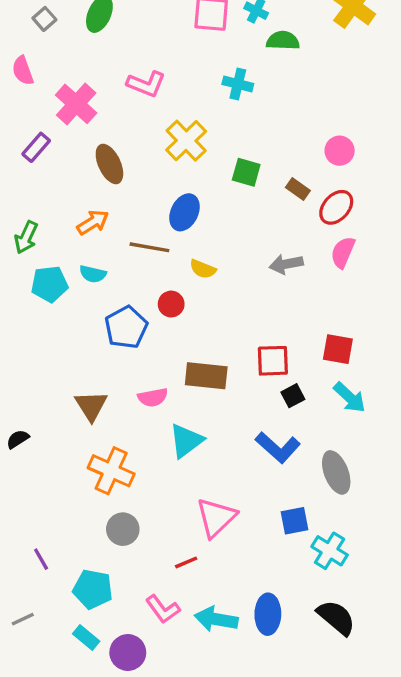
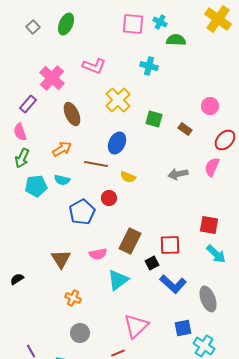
pink semicircle: (23, 71) -> (20, 132), moved
red ellipse: (336, 207) -> (225, 140), moved
red square: (273, 361) -> (170, 245), moved
brown rectangle: (206, 376) -> (130, 241), turned -70
black square: (293, 396) -> (152, 263), moved
orange cross: (111, 471) -> (73, 298), size x0.6

